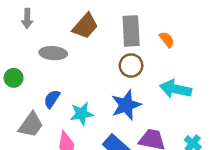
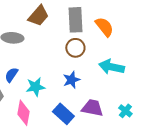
orange semicircle: (167, 40) -> (104, 27), size x1.5
blue star: (126, 105) -> (71, 80), size x0.7

